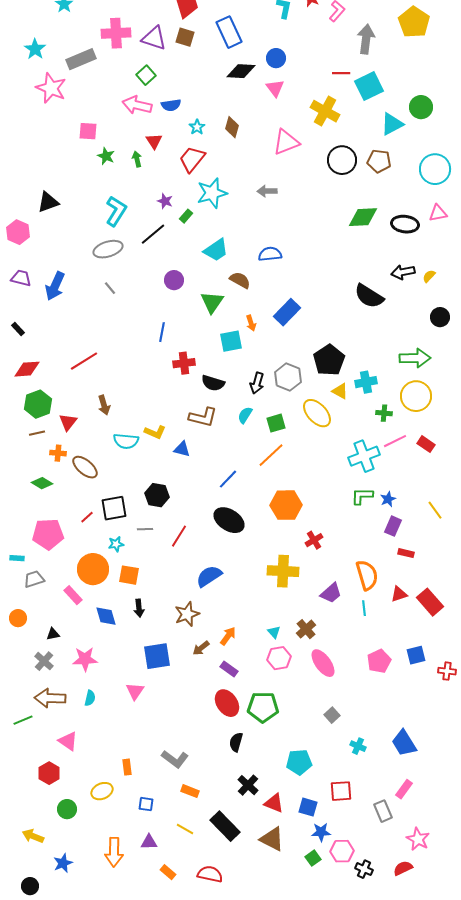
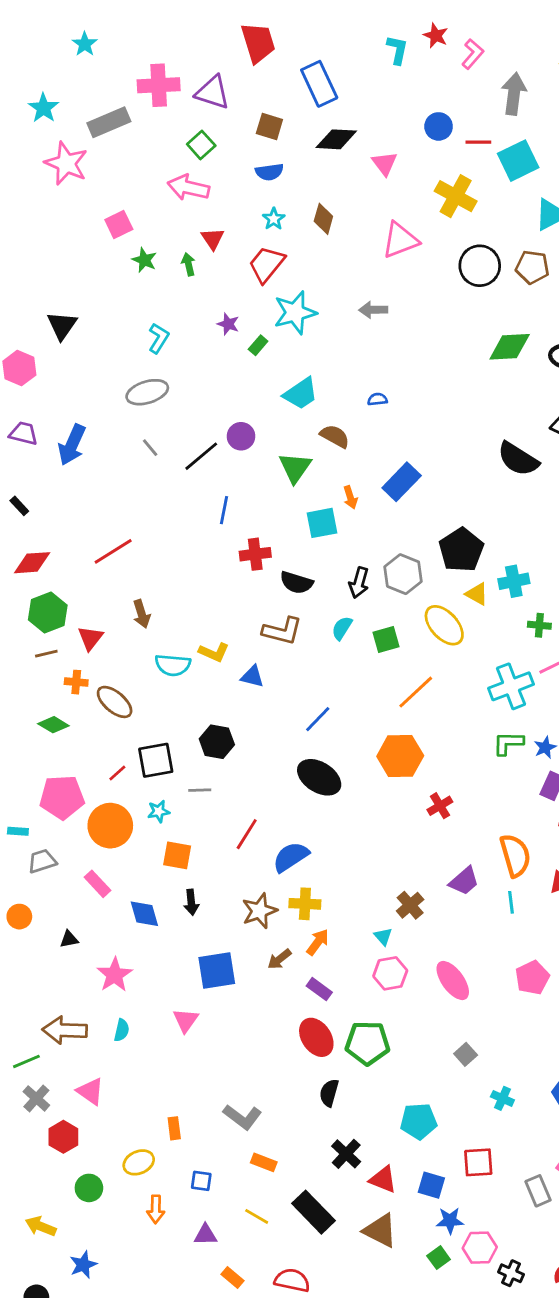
brown square: (185, 37) -> (269, 126), moved
blue circle: (276, 58) -> (439, 126), moved
blue semicircle: (171, 105) -> (269, 172), moved
pink square: (88, 131) -> (119, 225), turned -30
black triangle: (48, 202) -> (62, 325), turned -35
cyan L-shape: (116, 211) -> (159, 338), size x0.7
black line: (153, 234) -> (201, 456), moved
blue semicircle: (270, 254) -> (377, 399), size x0.6
orange line: (271, 455) -> (416, 692), moved
red line: (179, 536) -> (247, 834), moved
orange circle: (93, 569) -> (110, 826), moved
yellow cross: (283, 571) -> (305, 904), moved, size x0.7
brown cross: (306, 629) -> (410, 905), moved
pink star: (85, 659) -> (115, 975), turned -30
gray cross: (44, 661) -> (36, 1098), moved
orange arrow: (114, 852) -> (156, 1209), moved, size x0.7

